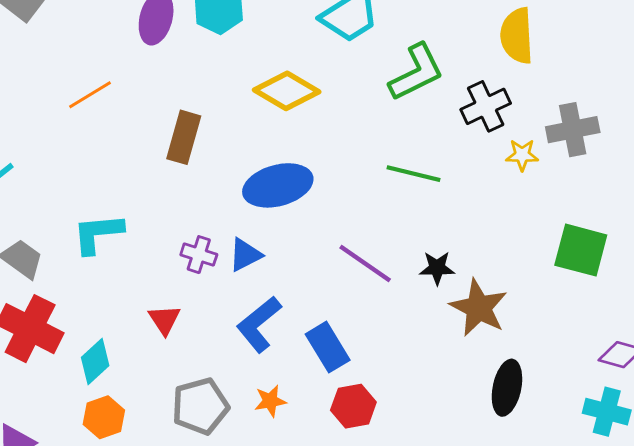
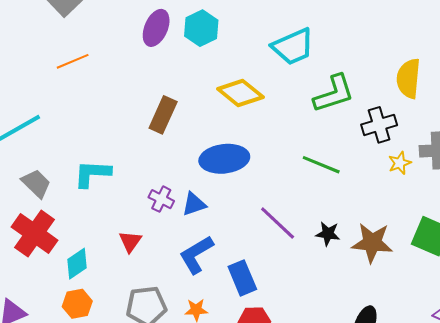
orange line: (90, 95) -> (73, 61), moved
yellow star: (522, 155) -> (400, 163), turned -30
brown star: (479, 308) -> (372, 243), moved, turned -30

